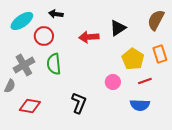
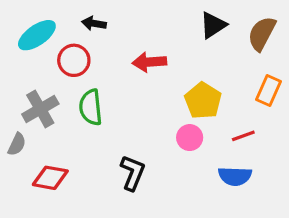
black triangle: (118, 28) -> (213, 25), moved
orange rectangle: (160, 54) -> (268, 91), turned 42
yellow pentagon: (133, 59) -> (203, 101), moved

